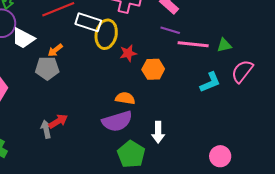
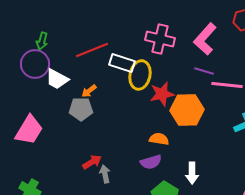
red star: (128, 53) -> (162, 94), size x1.4
orange hexagon: (153, 69) -> (187, 110), size x1.5
purple semicircle: (117, 121) -> (151, 162), size x0.7
gray arrow: (46, 129) -> (105, 174), moved

